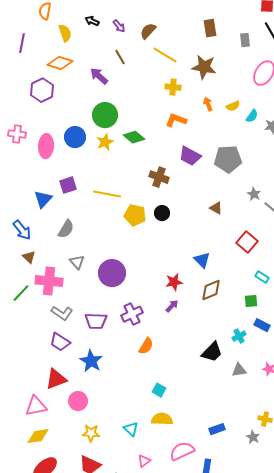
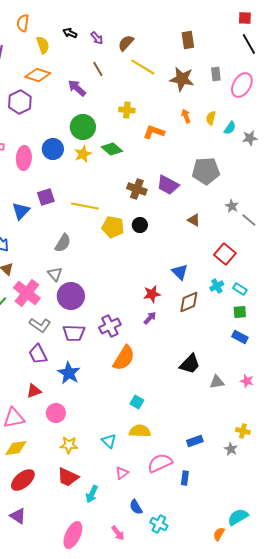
gray rectangle: (245, 40) -> (216, 74), moved
yellow cross: (173, 87) -> (127, 110), moved
yellow semicircle: (233, 106) -> (211, 118), turned 128
purple trapezoid: (190, 156) -> (168, 185), moved
gray semicircle: (66, 229) -> (63, 243), moved
purple circle: (112, 273) -> (71, 296), moved
pink cross: (49, 281) -> (27, 293), turned 32
green square: (251, 301) -> (240, 312), moved
cyan cross: (239, 336) -> (217, 286), moved
purple trapezoid: (60, 342) -> (38, 354), turned 30
orange semicircle: (146, 346) -> (124, 358), size x1.5
red triangle: (56, 379) -> (34, 391), size x0.7

